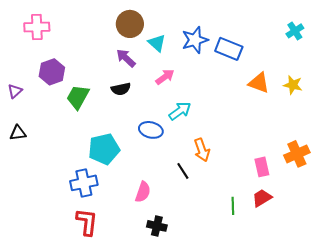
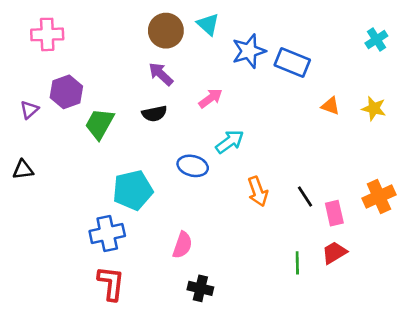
cyan triangle: (157, 43) -> (208, 24), moved
orange triangle: (259, 83) -> (330, 106), size x0.7
purple triangle: (15, 91) -> (29, 110), moved
black line: (183, 171) -> (305, 197), moved

